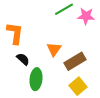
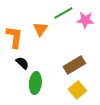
orange triangle: (54, 49) -> (40, 29), moved

